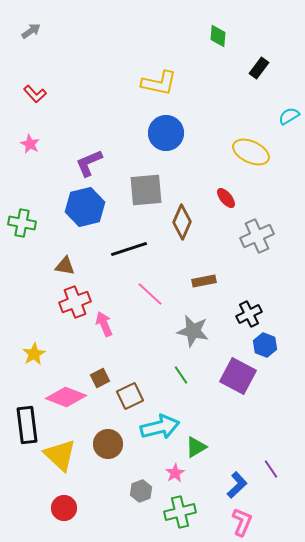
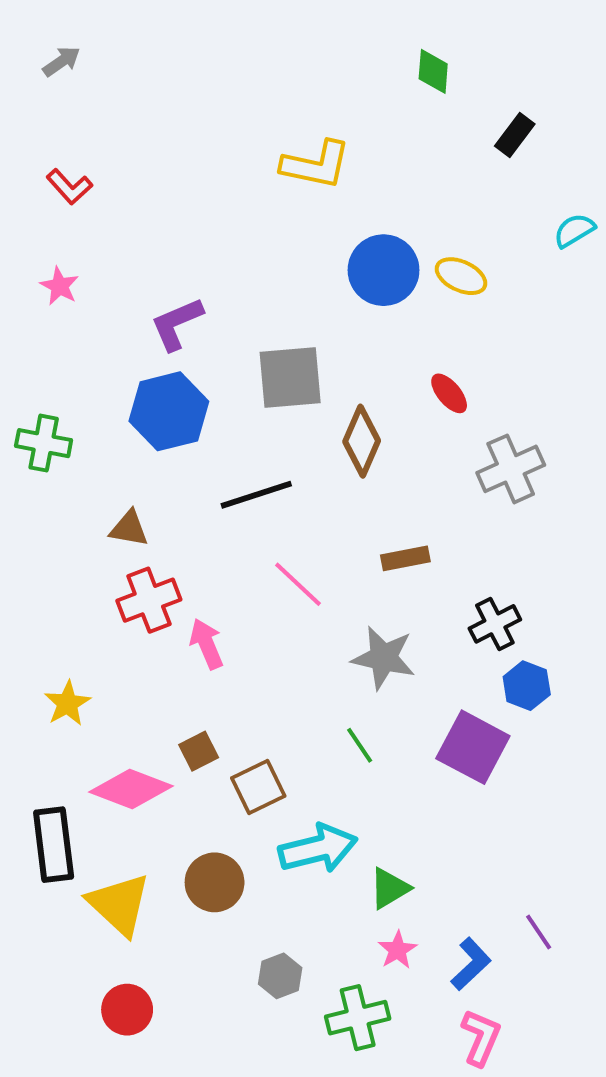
blue circle: (166, 133) -> (384, 270), moved
yellow ellipse: (251, 152) -> (461, 276), moved, size x0.7
pink star: (175, 473) -> (397, 950), moved

